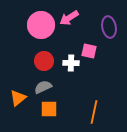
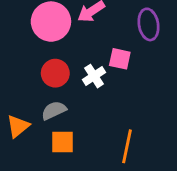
white cross: (71, 63) -> (94, 76), turned -35

